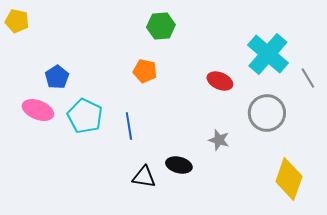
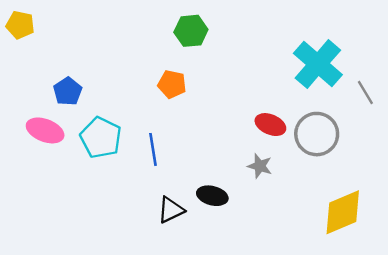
red ellipse: (220, 81) -> (270, 125), moved
black triangle: (144, 177) -> (171, 210), turned -35
yellow diamond: (289, 179) -> (343, 212), turned 48

